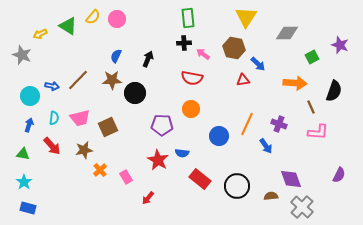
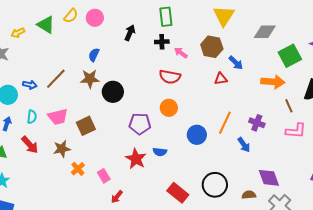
green square: (312, 57) -> (290, 56), size x1.6
black arrow: (148, 59) -> (130, 33), moved
red rectangle: (200, 179) -> (178, 193), moved
red arrow: (148, 198) -> (117, 197), moved

